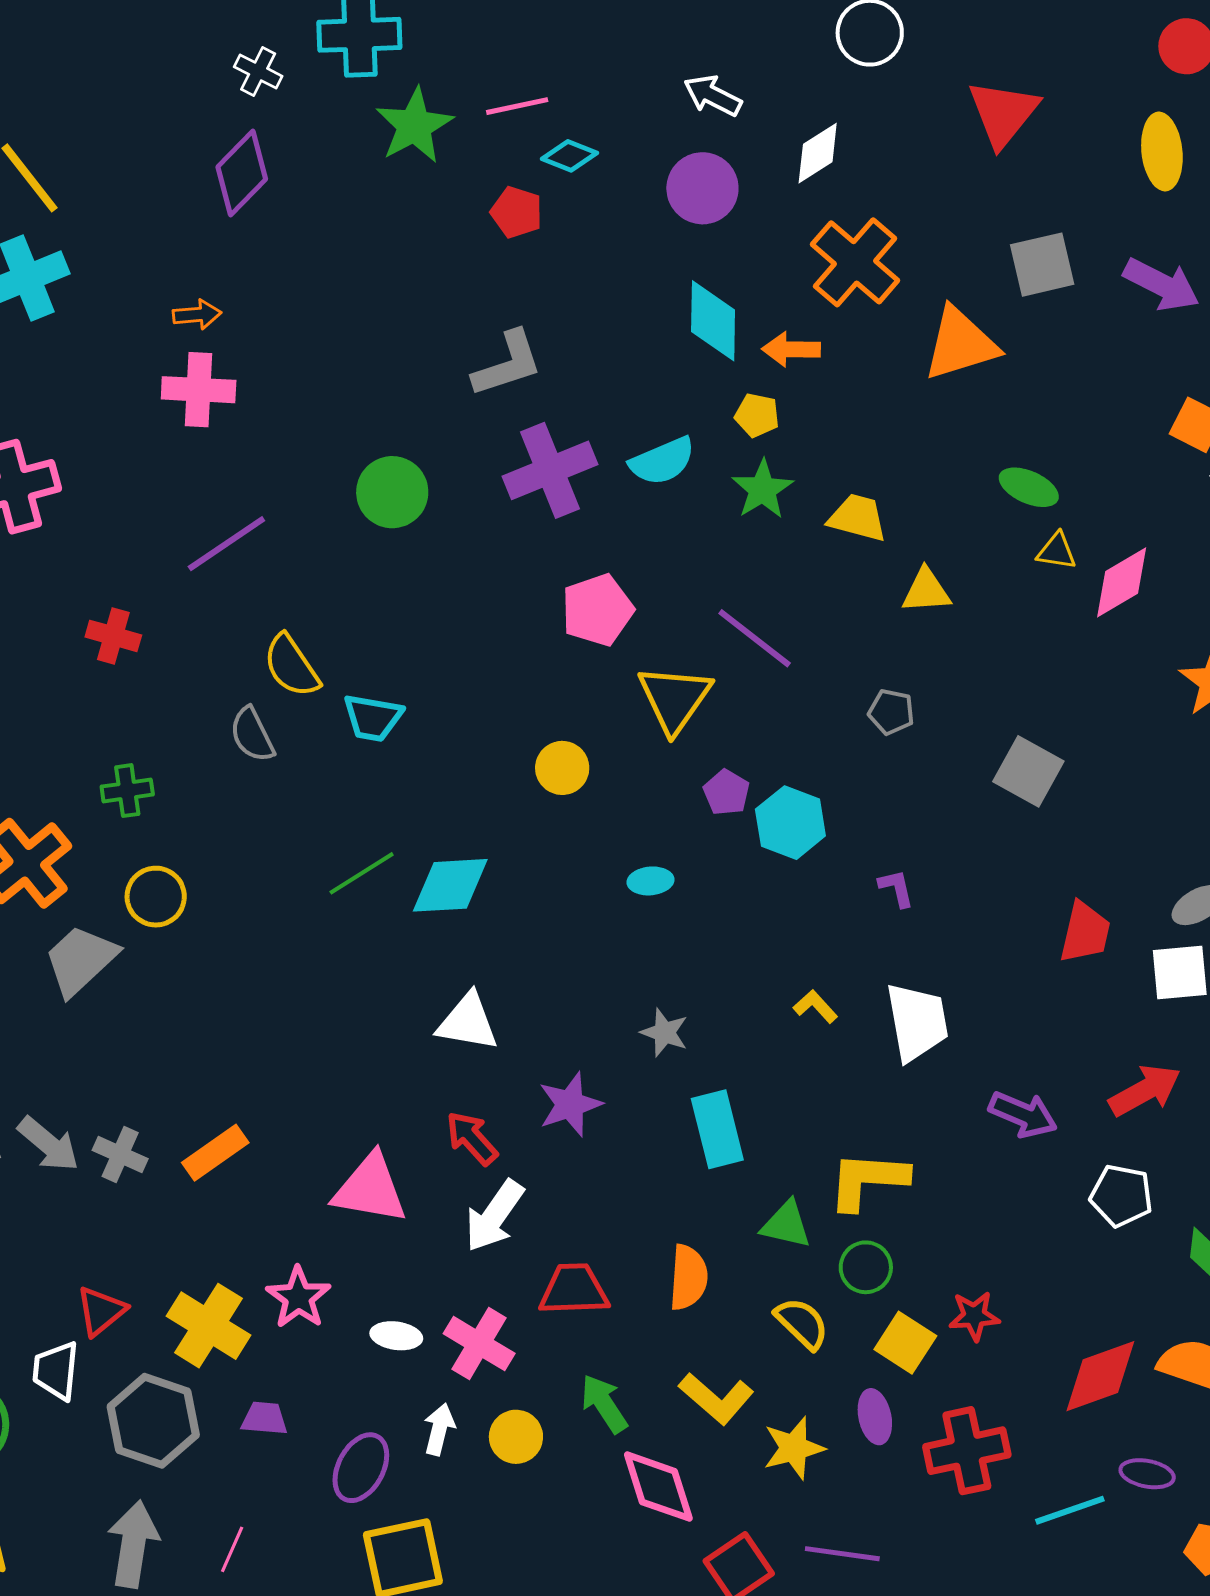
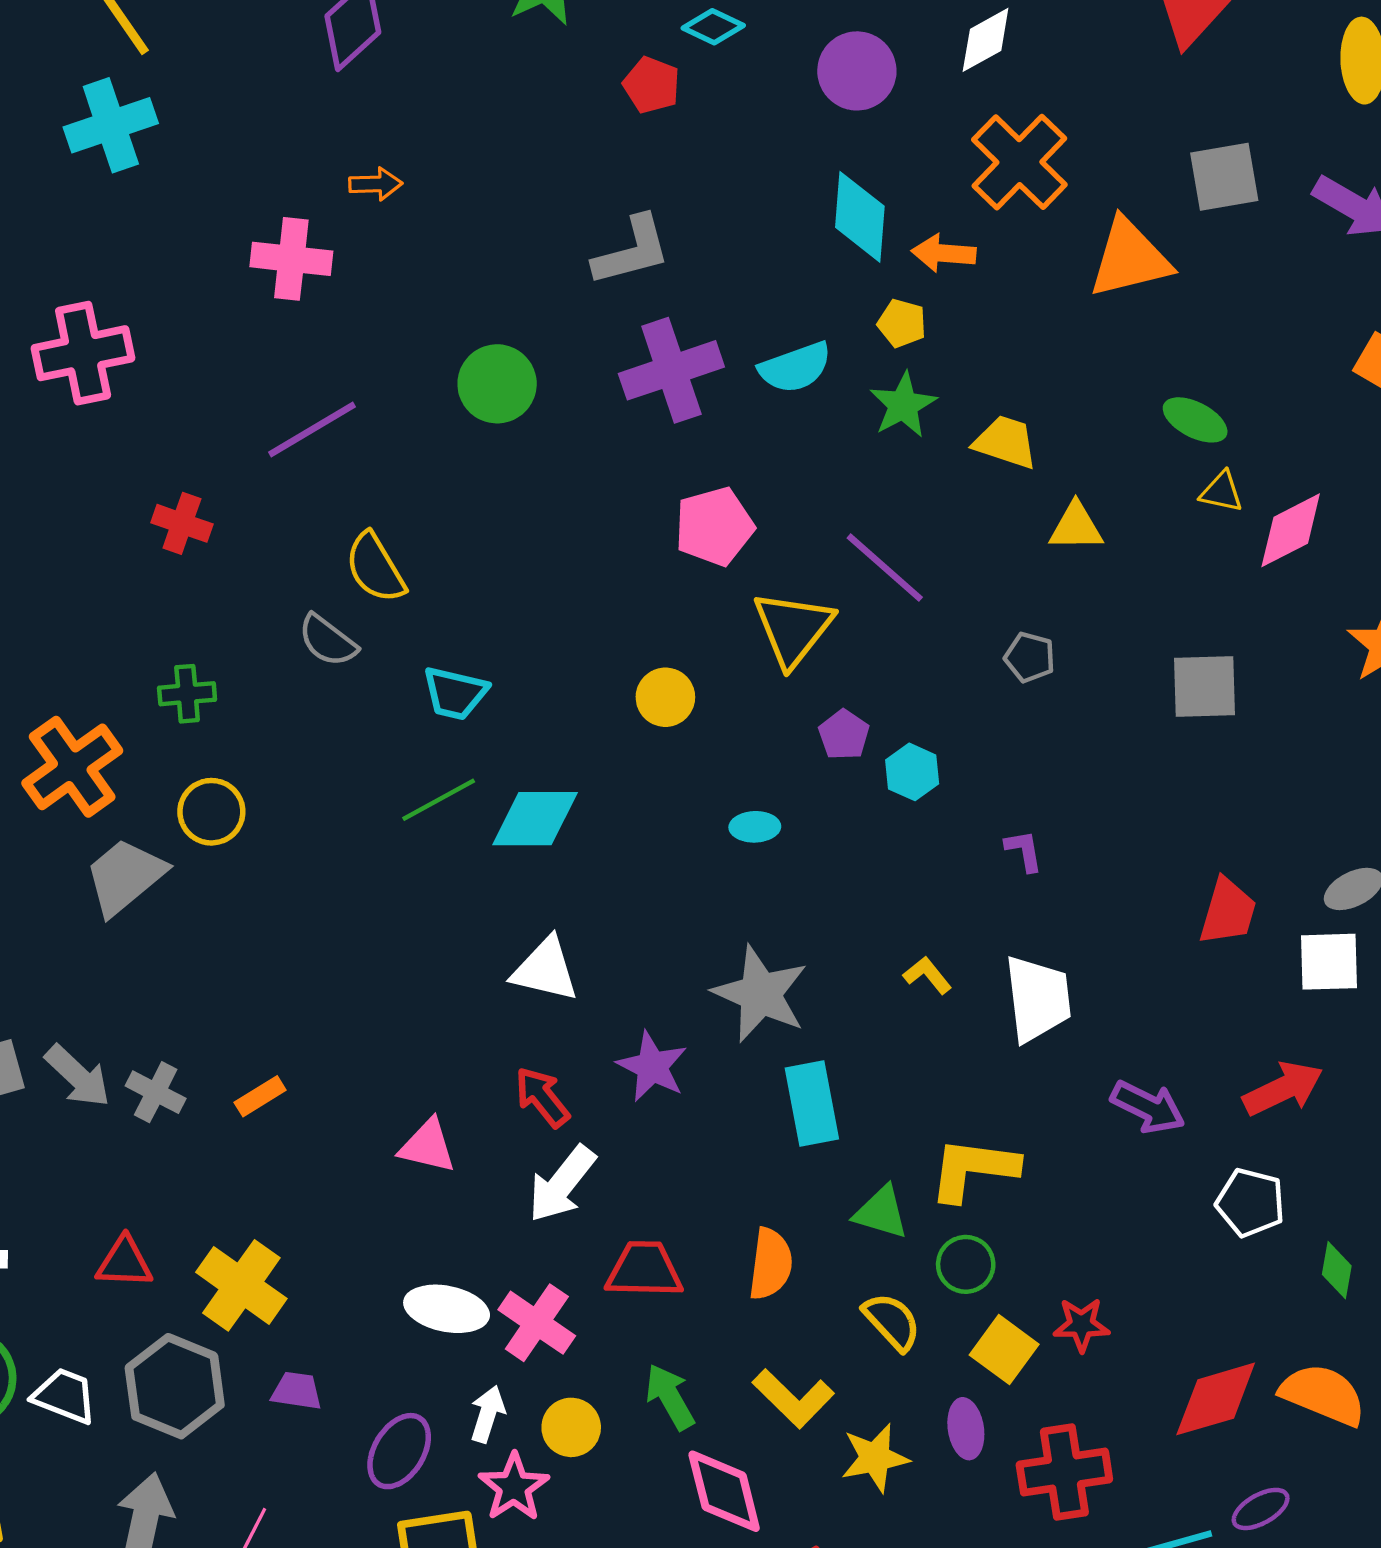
orange arrow: (197, 315) -> (376, 184), moved
cyan trapezoid: (373, 718) -> (455, 693), moved
gray semicircle: (252, 735) -> (328, 641), turned -30
gray square: (1028, 771) -> (1205, 687), moved, turned -34
cyan hexagon: (790, 823) -> (912, 772), size x0.7
gray star: (664, 1032) -> (760, 994), size x1.8
purple star: (570, 1104) -> (652, 1067), turned -30
orange rectangle: (215, 1153) -> (260, 1096), size x0.7
pink triangle: (370, 1189) -> (427, 1146), size x0.7
pink star: (298, 1297) -> (514, 1487), moved
red triangle: (101, 1311) -> (124, 1262), turned 38
white ellipse: (396, 1336) -> (447, 1309), size x1.5
white trapezoid: (56, 1370) -> (65, 1396), moved, turned 102
purple ellipse: (1147, 1474) -> (1261, 1509), turned -44

